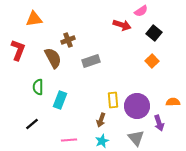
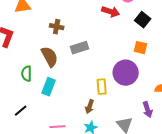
brown cross: (68, 40) -> (57, 27), turned 32
brown semicircle: (53, 58) -> (50, 57), moved
orange square: (152, 61) -> (141, 48), turned -32
purple circle: (137, 106) -> (126, 73), moved

